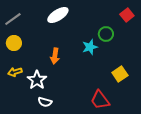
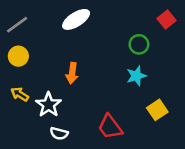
cyan star: (90, 47) -> (136, 76), moved
yellow arrow: (15, 72) -> (20, 94), turned 48
yellow square: (120, 74) -> (157, 110), moved
red trapezoid: (100, 100) -> (110, 127), moved

